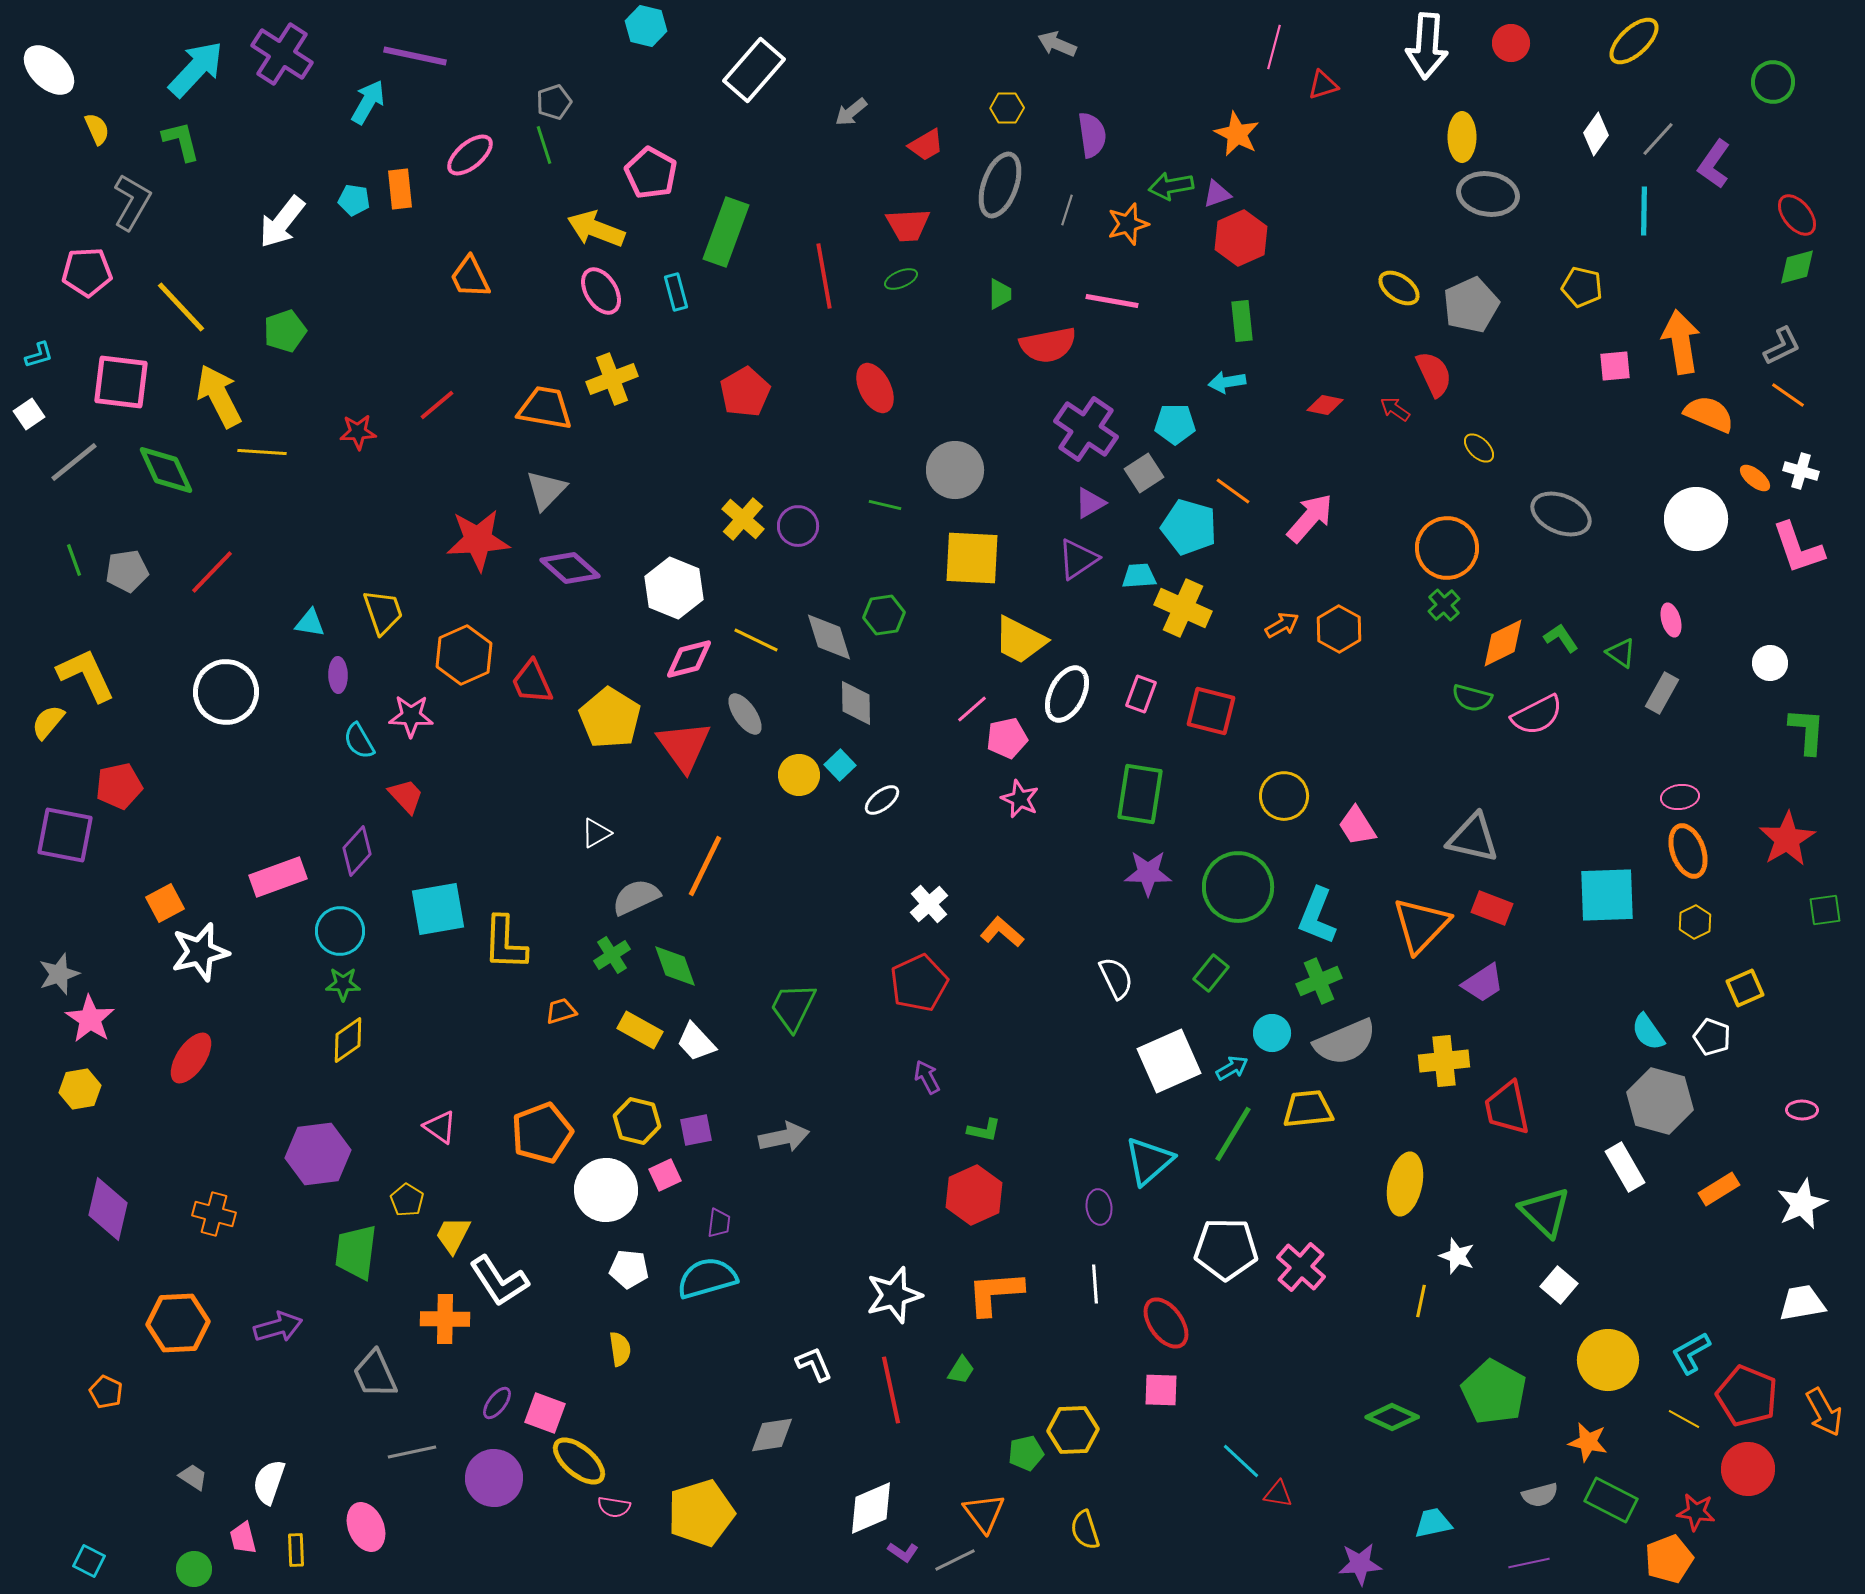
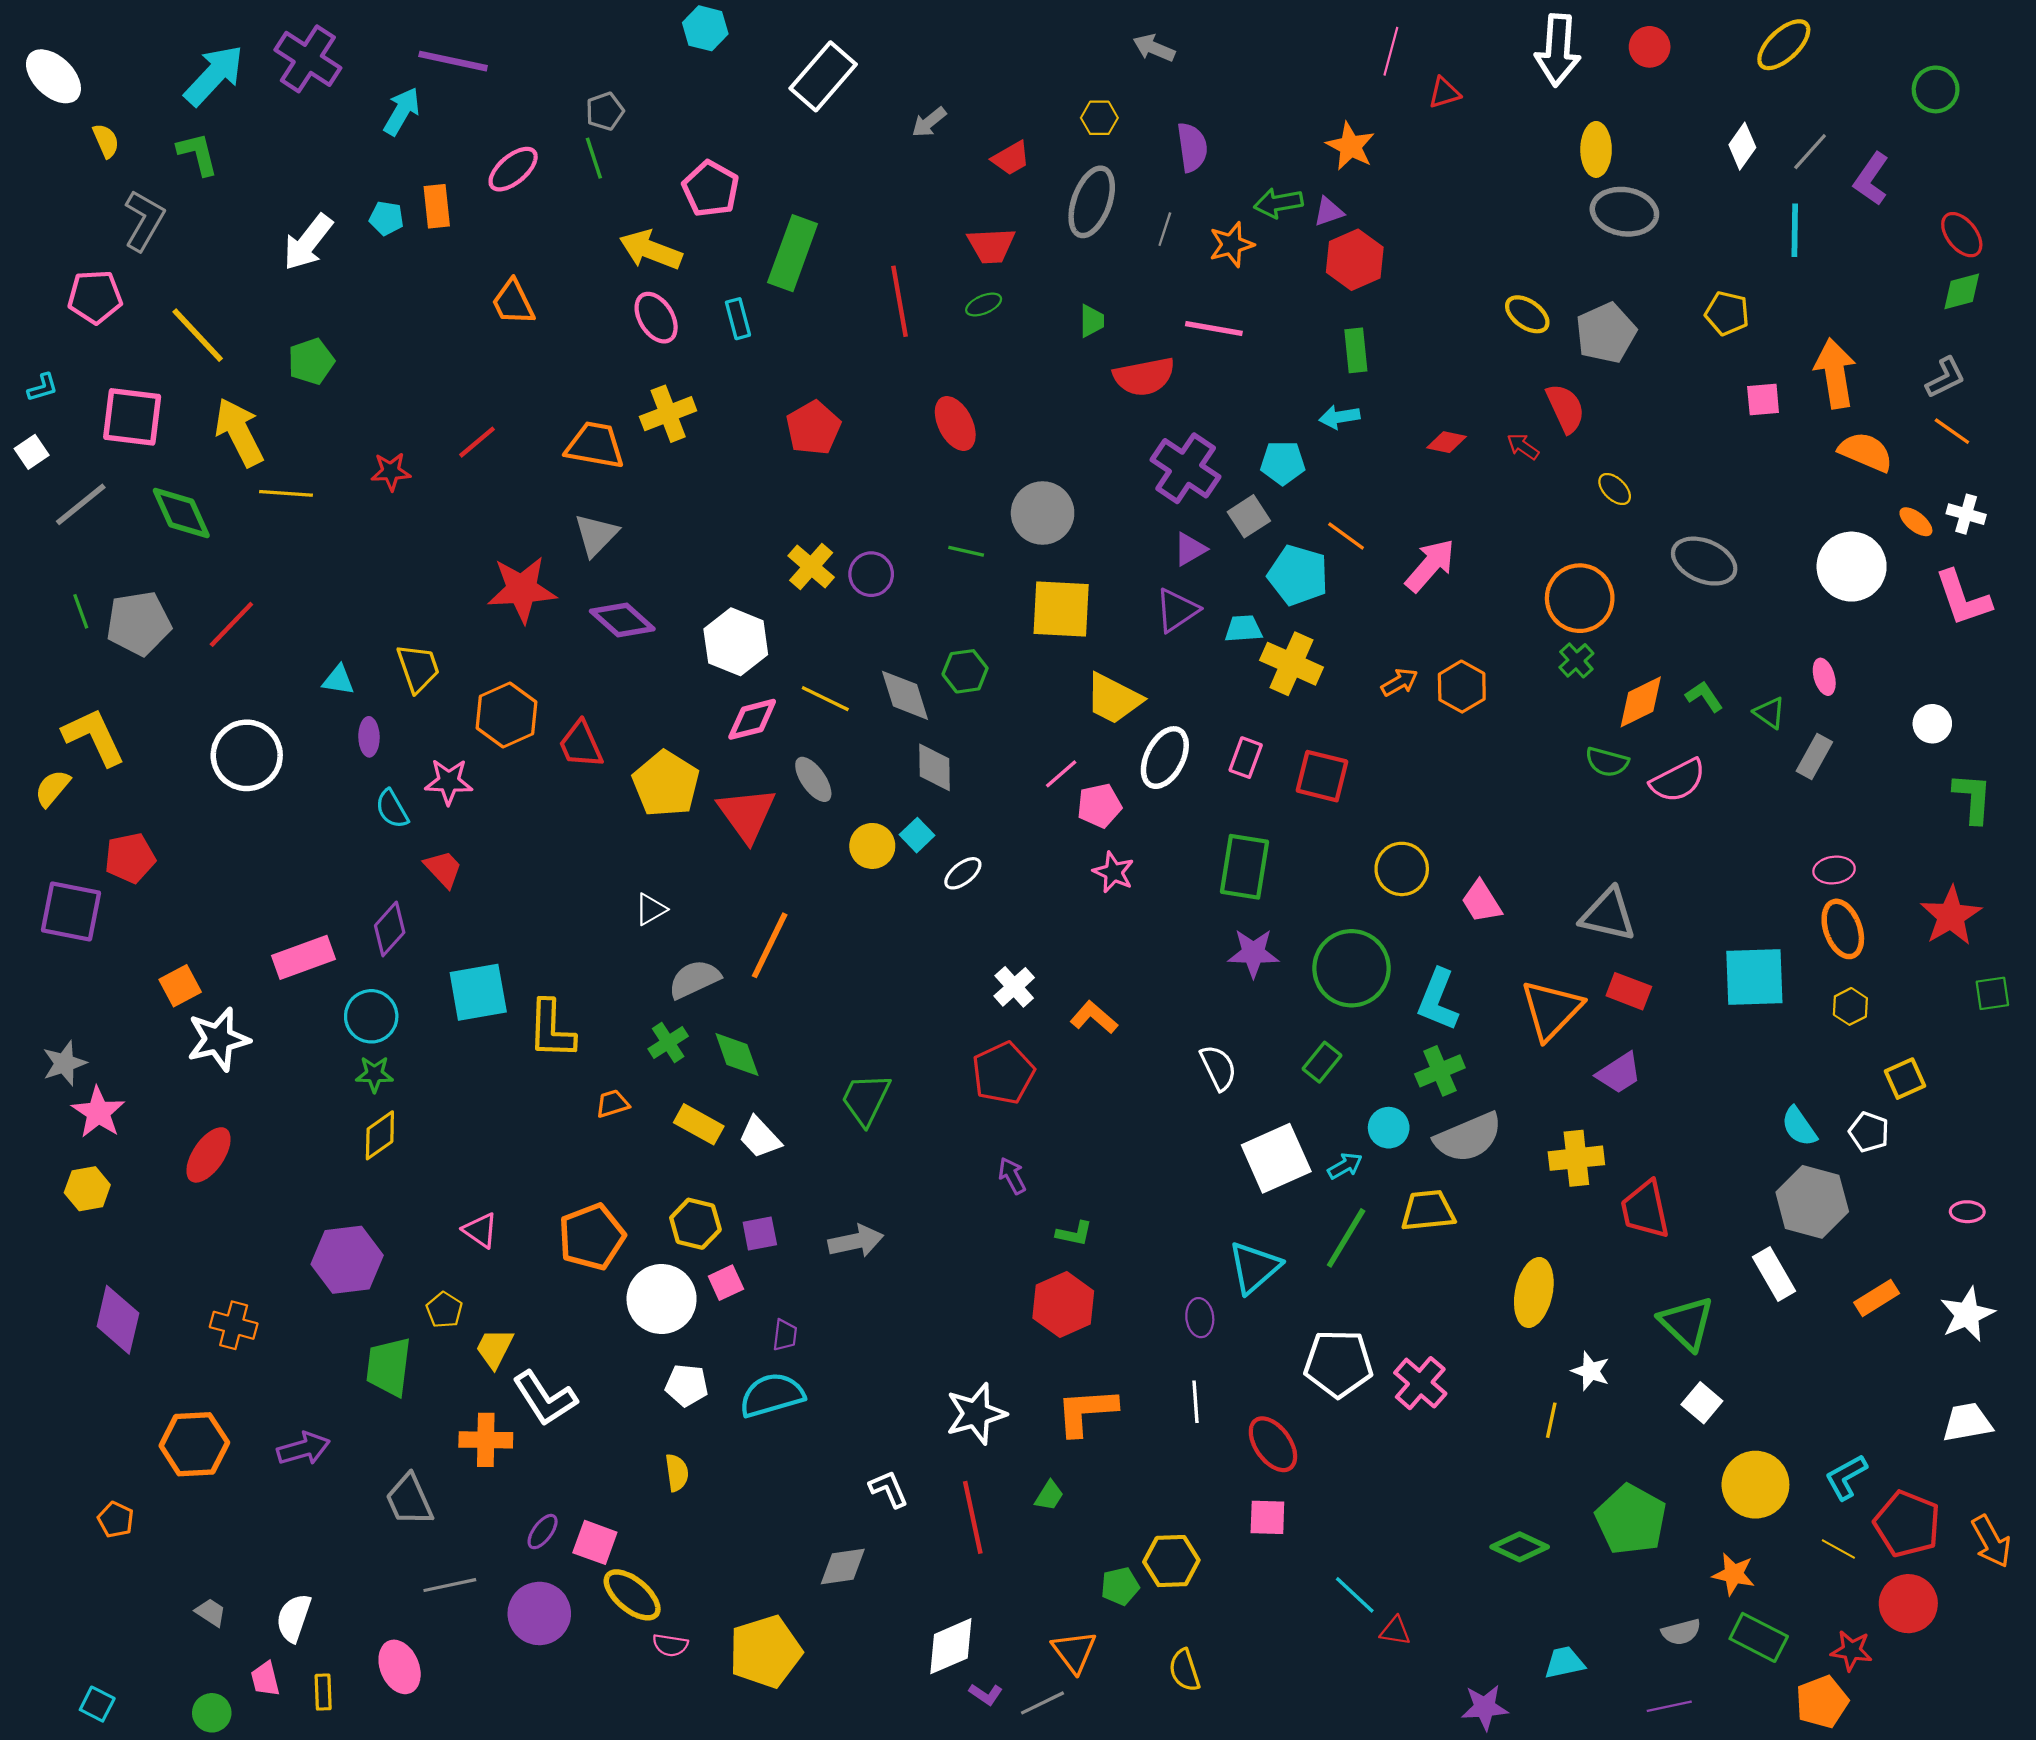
gray pentagon: (127, 571) -> (139, 623), size x1.4

